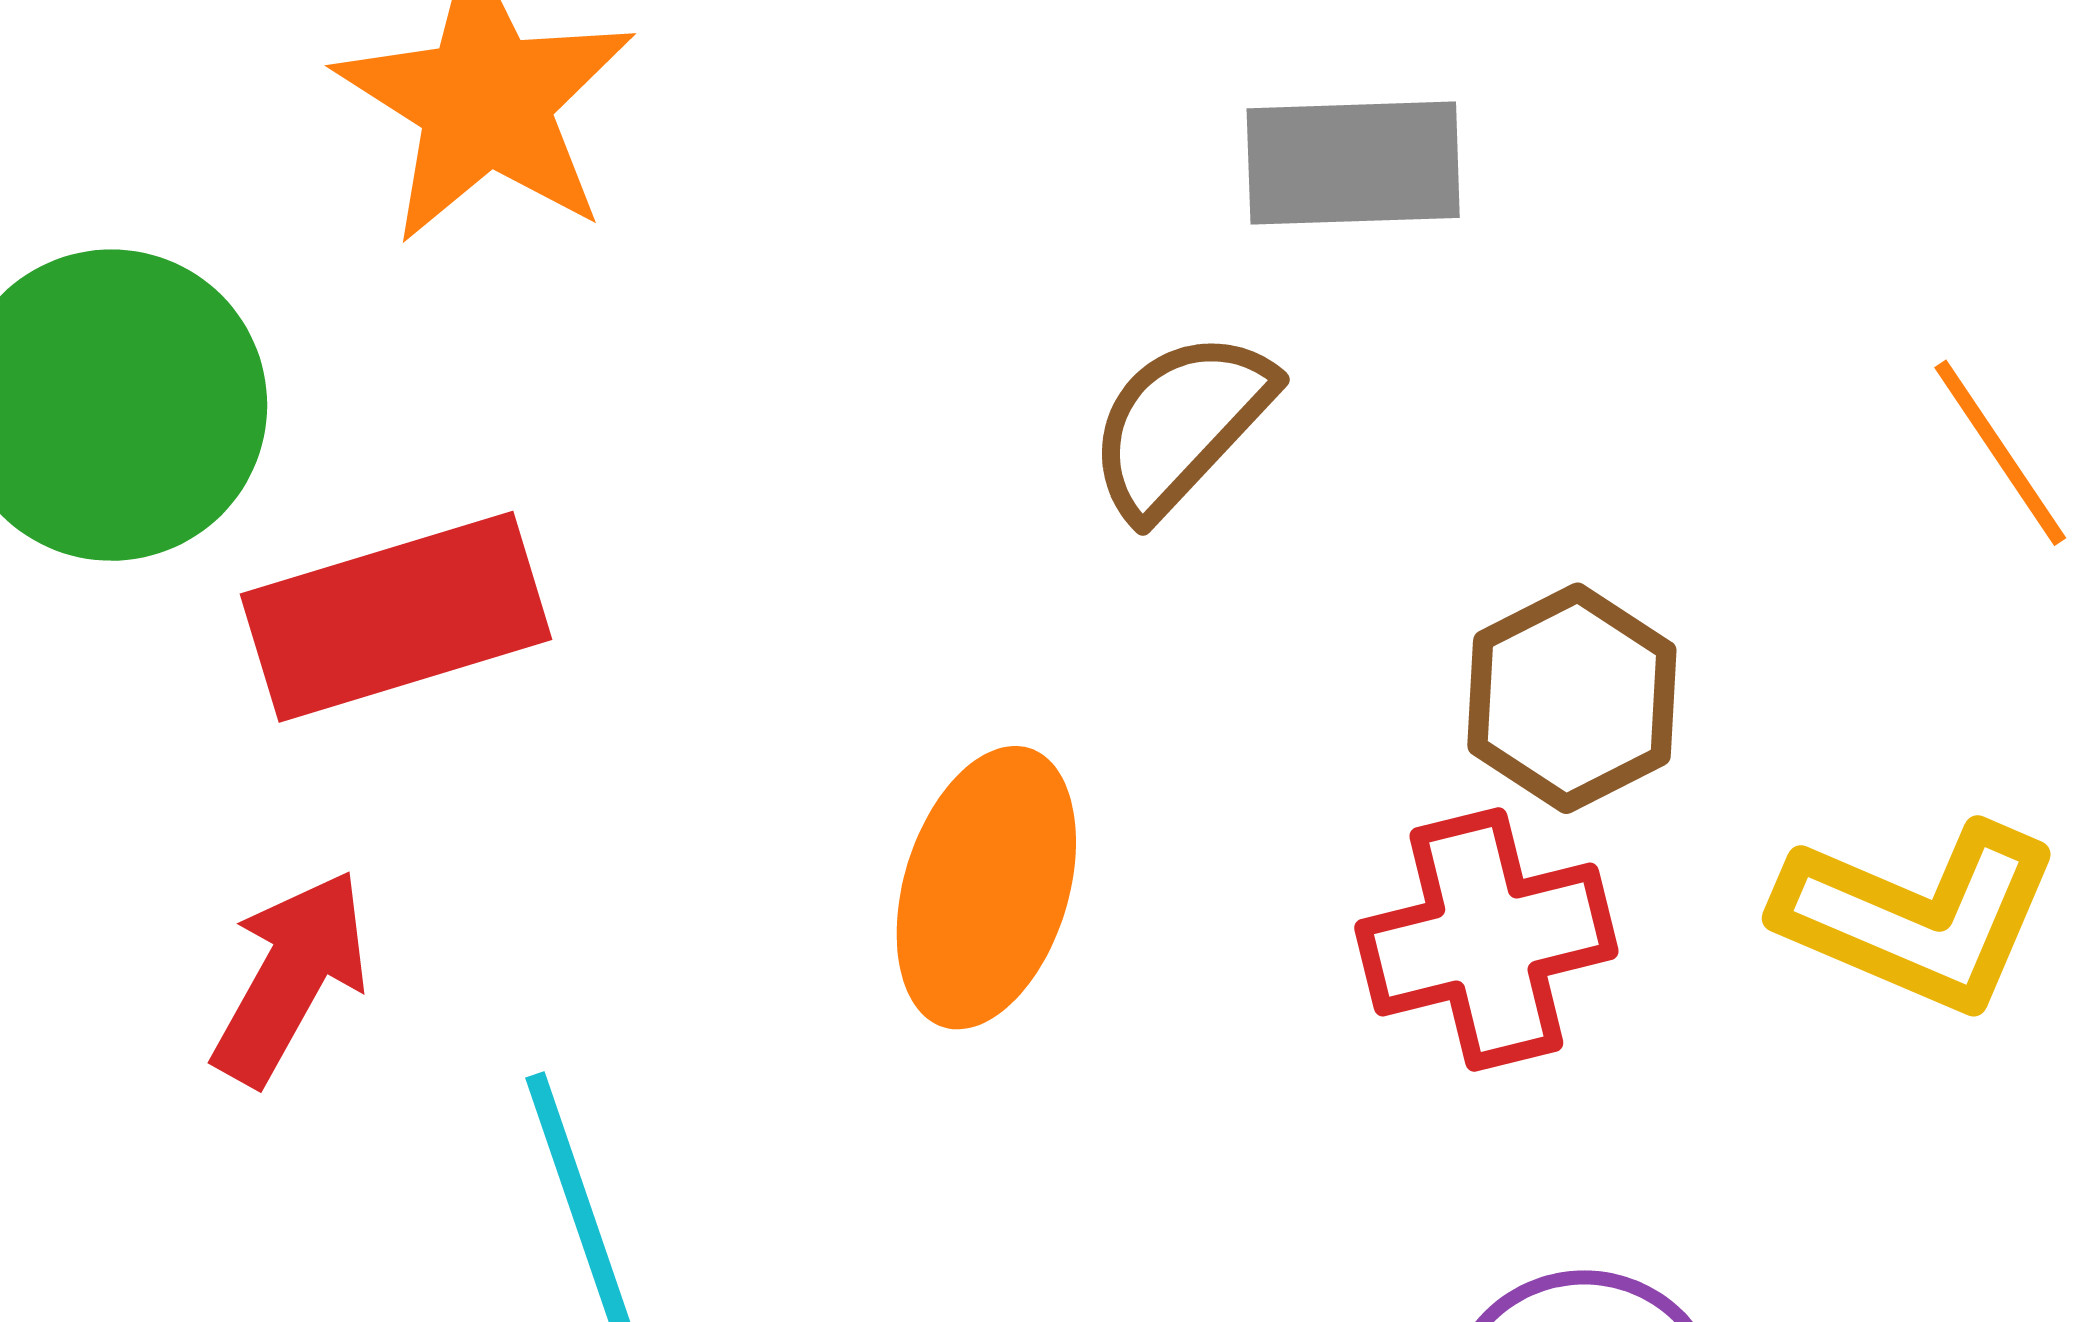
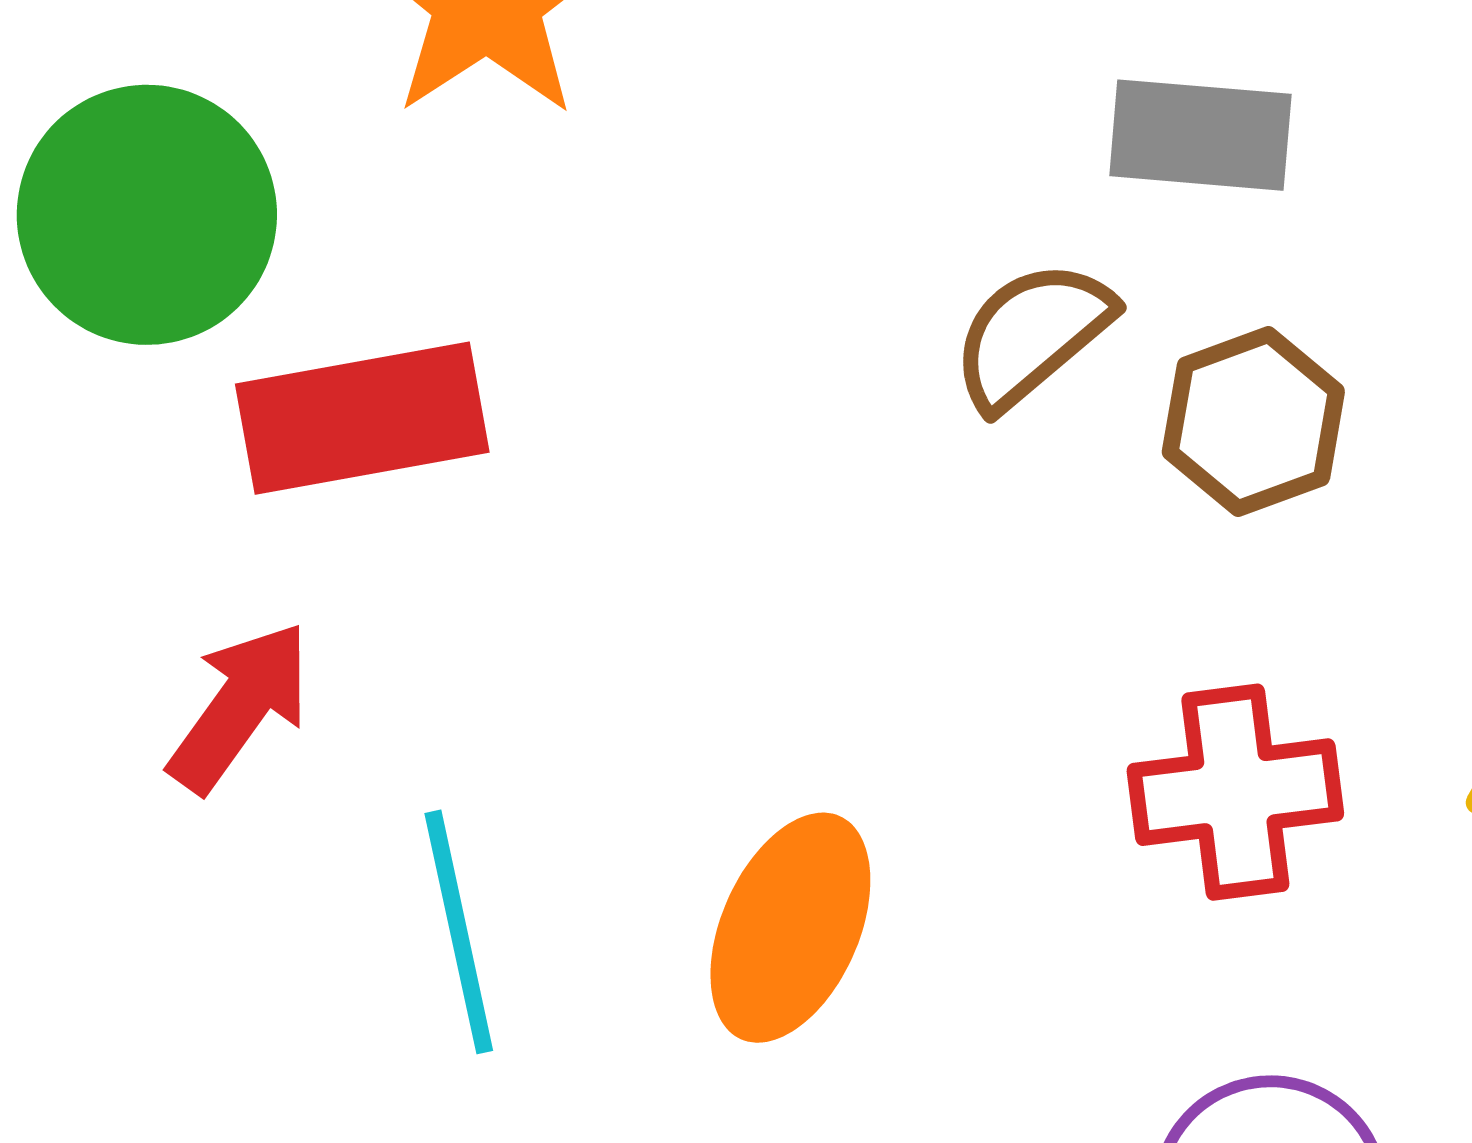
brown hexagon: (1572, 698) -> (1253, 421), moved
orange ellipse: (986, 888) -> (790, 928), moved

